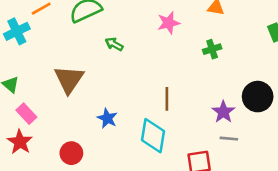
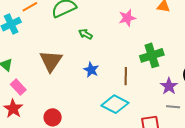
green cross: (212, 49) -> (152, 55), moved, size x1.6
blue star: (107, 118) -> (91, 70), moved
cyan diamond: (153, 136) -> (115, 104), turned -72

